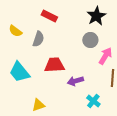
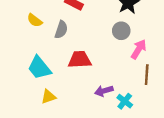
purple arrow: (75, 81) -> (104, 91), moved
yellow triangle: (38, 105) -> (49, 97), moved

